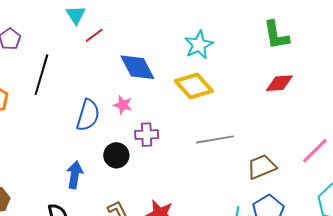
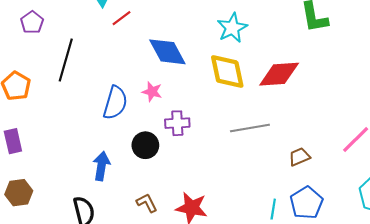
red diamond: (279, 83) -> (279, 74), moved, size x1.4
yellow diamond: (194, 86) -> (227, 71), turned 30
brown trapezoid: (262, 167) -> (299, 157), size x0.7

